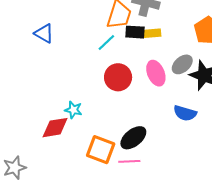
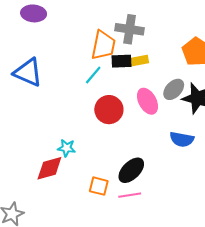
blue triangle: (44, 33) -> (28, 72), size x1.4
orange square: (101, 150) -> (99, 186), size x0.7

